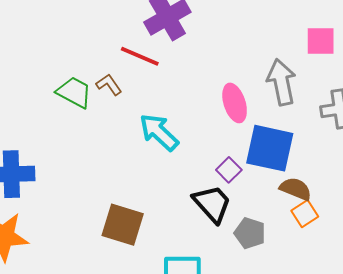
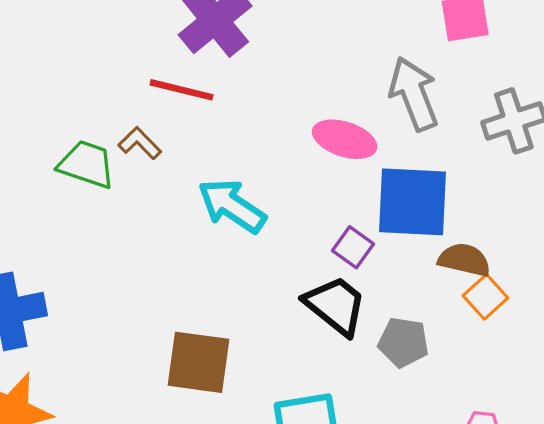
pink ellipse: (235, 103) -> (345, 139), turned -45

